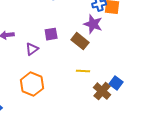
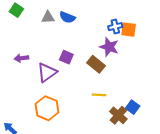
purple square: (51, 34) -> (66, 57), turned 32
purple triangle: (32, 49) -> (47, 72), size x1.5

